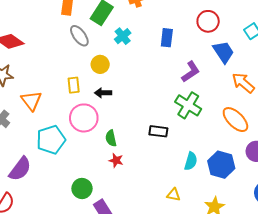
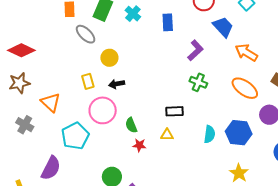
cyan cross: (123, 36) -> (133, 14), moved
green cross: (188, 105) -> (198, 82), size x0.7
yellow triangle: (174, 195) -> (167, 135), moved

